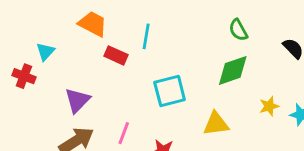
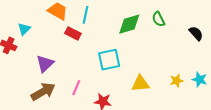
cyan line: (146, 36) -> (86, 15), moved
green diamond: (233, 70) -> (129, 24), moved
yellow star: (269, 106) -> (177, 81), moved

